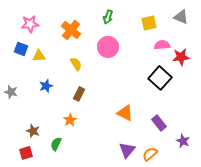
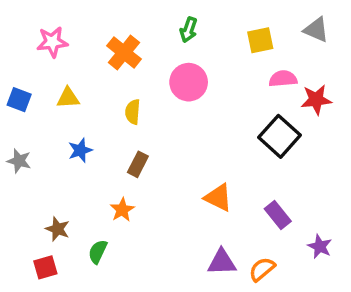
blue square: (21, 49) -> (19, 100), moved
yellow semicircle: (76, 64) -> (133, 112), turned -144
purple triangle: (127, 150) -> (222, 262), turned 48

